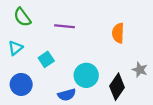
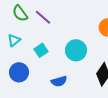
purple line: (65, 26) -> (43, 17), moved, turned 36
cyan circle: (86, 75) -> (76, 50), moved

